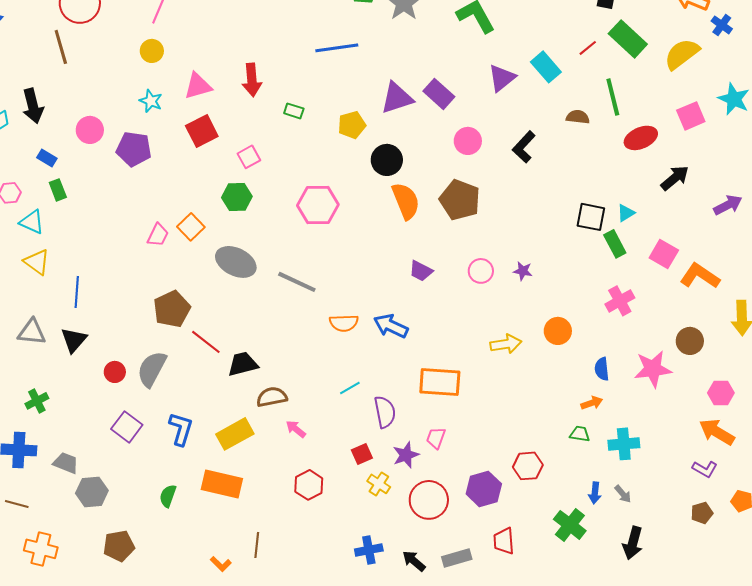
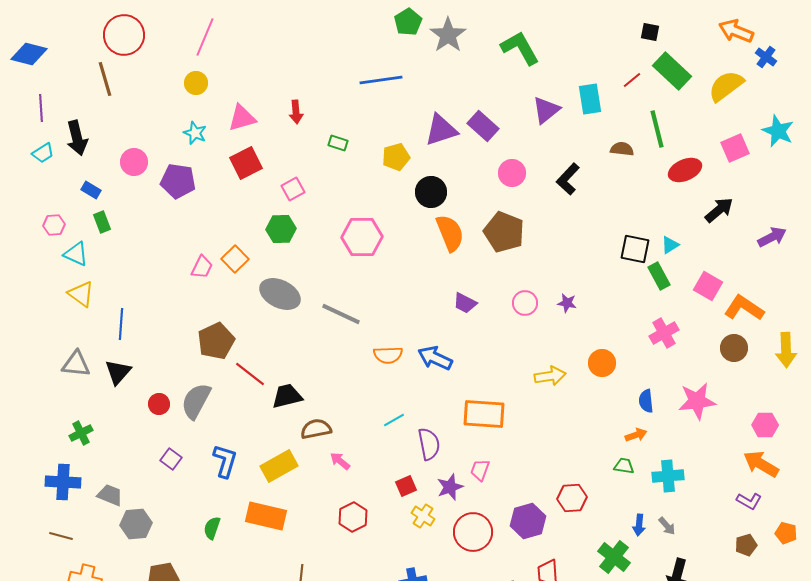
cyan rectangle: (546, 67) -> (590, 99), turned 32
red arrow: (252, 80) -> (296, 112), size x0.7
brown circle: (690, 341) -> (734, 348), moved
purple square: (127, 427) -> (171, 459), size x0.7

